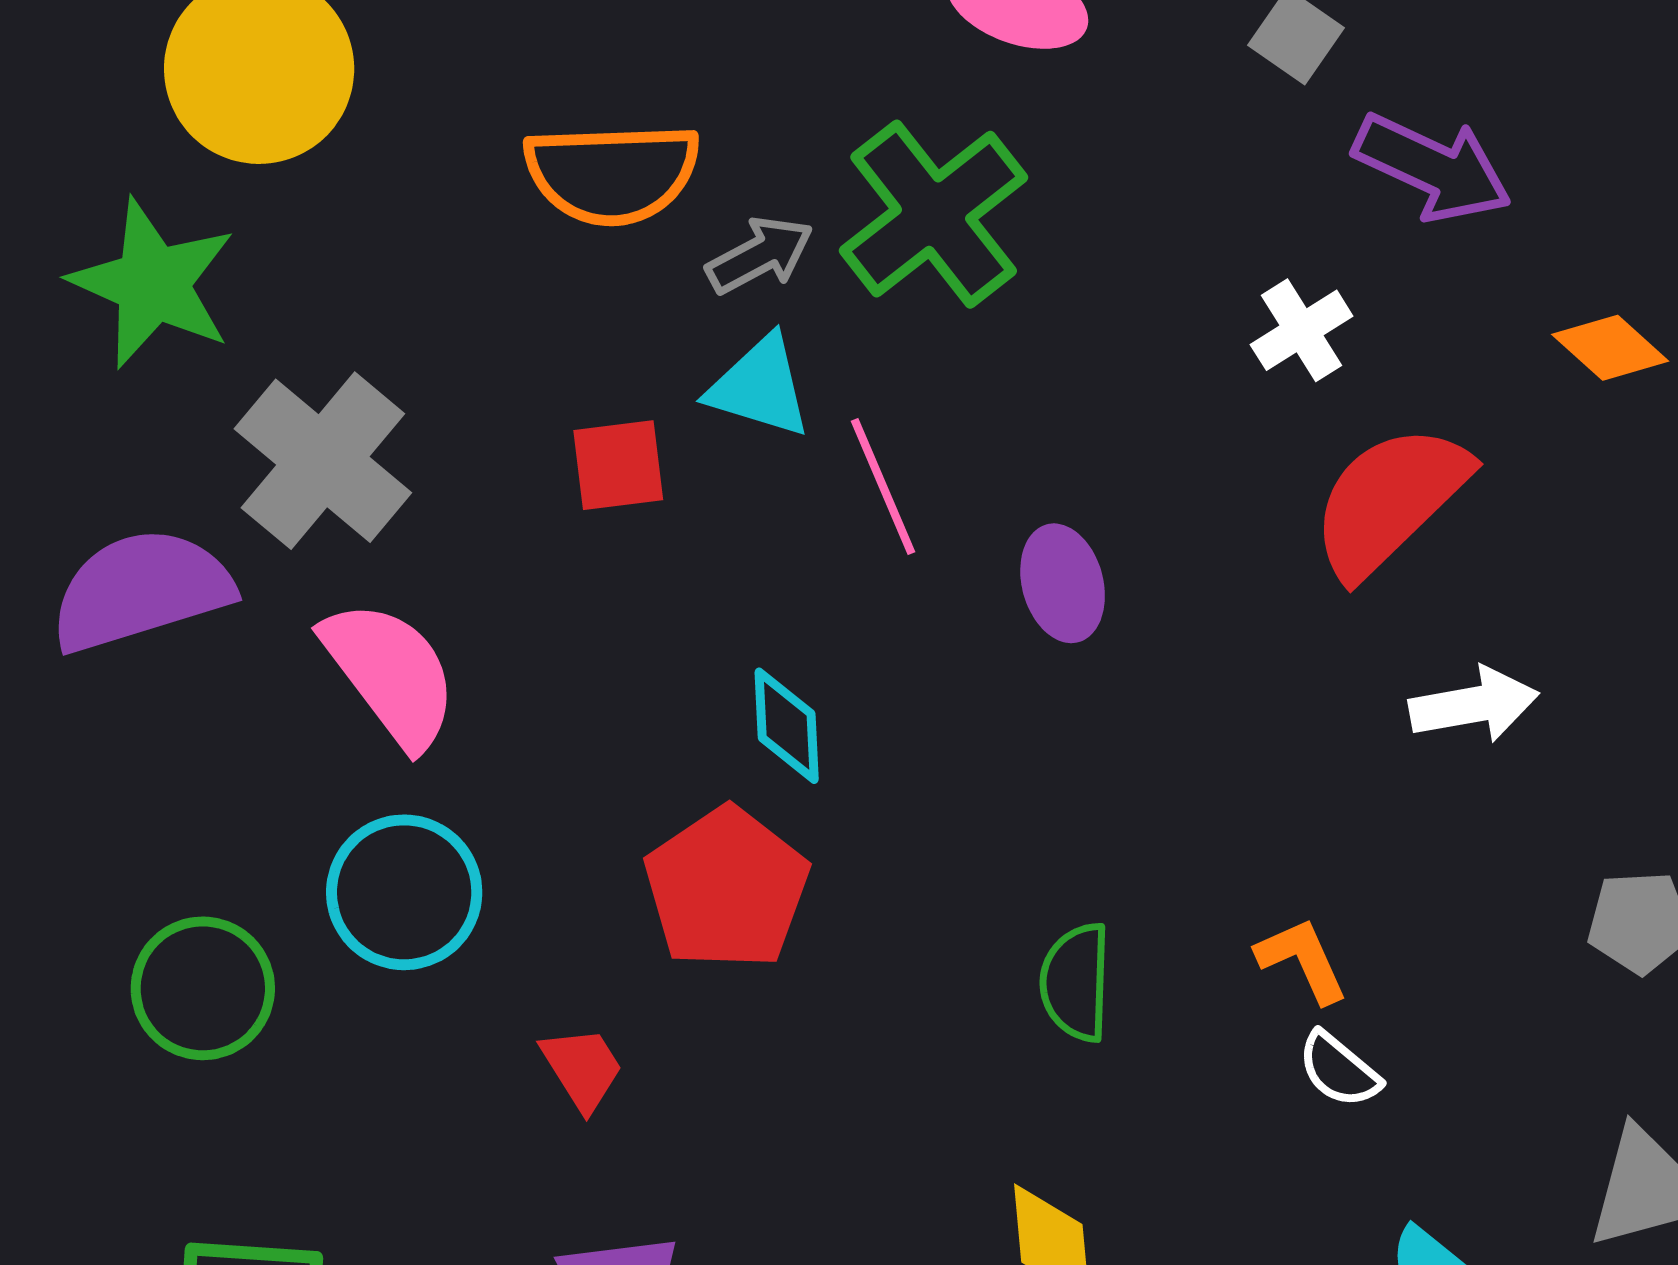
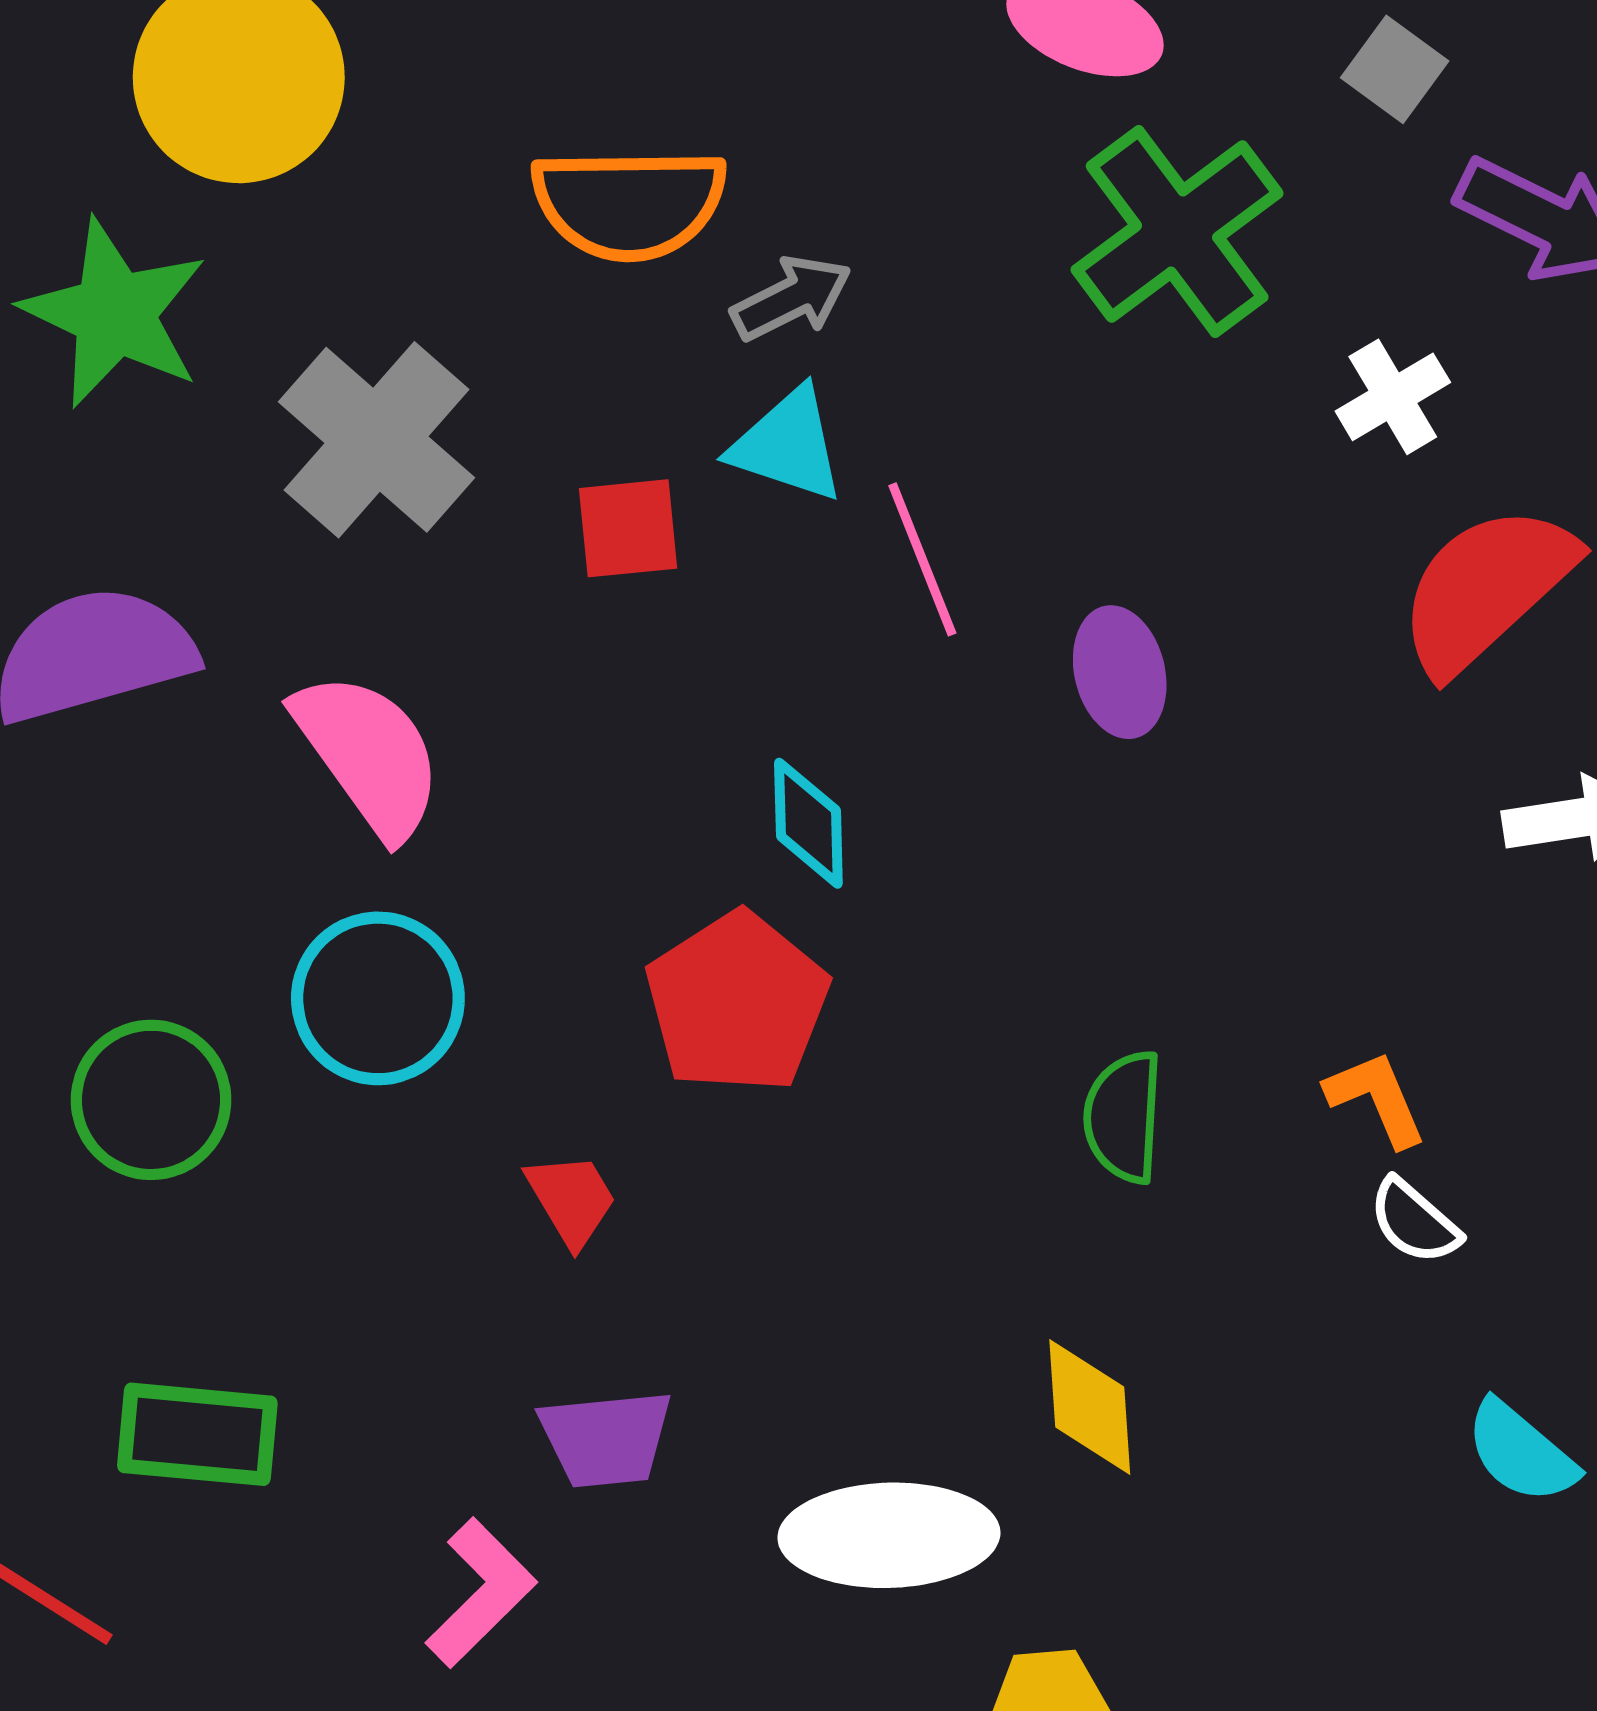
green cross: (934, 214) -> (1177, 231), moved
gray cross: (323, 461) -> (377, 440), moved

